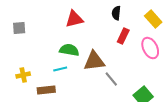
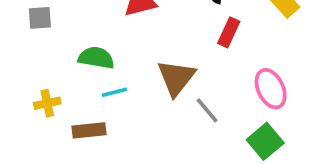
pink ellipse: (150, 48) -> (271, 89), moved
green semicircle: (69, 50) -> (96, 58), moved
brown triangle: (94, 61) -> (176, 78), turned -45

